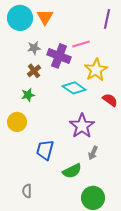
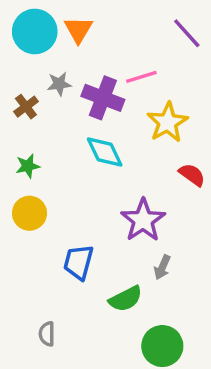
purple line: (107, 19) -> (187, 33), turned -54
brown cross: (34, 71) -> (26, 107), moved
cyan diamond: (74, 88) -> (105, 152), moved, turned 30
green star: (28, 95) -> (28, 166), moved

